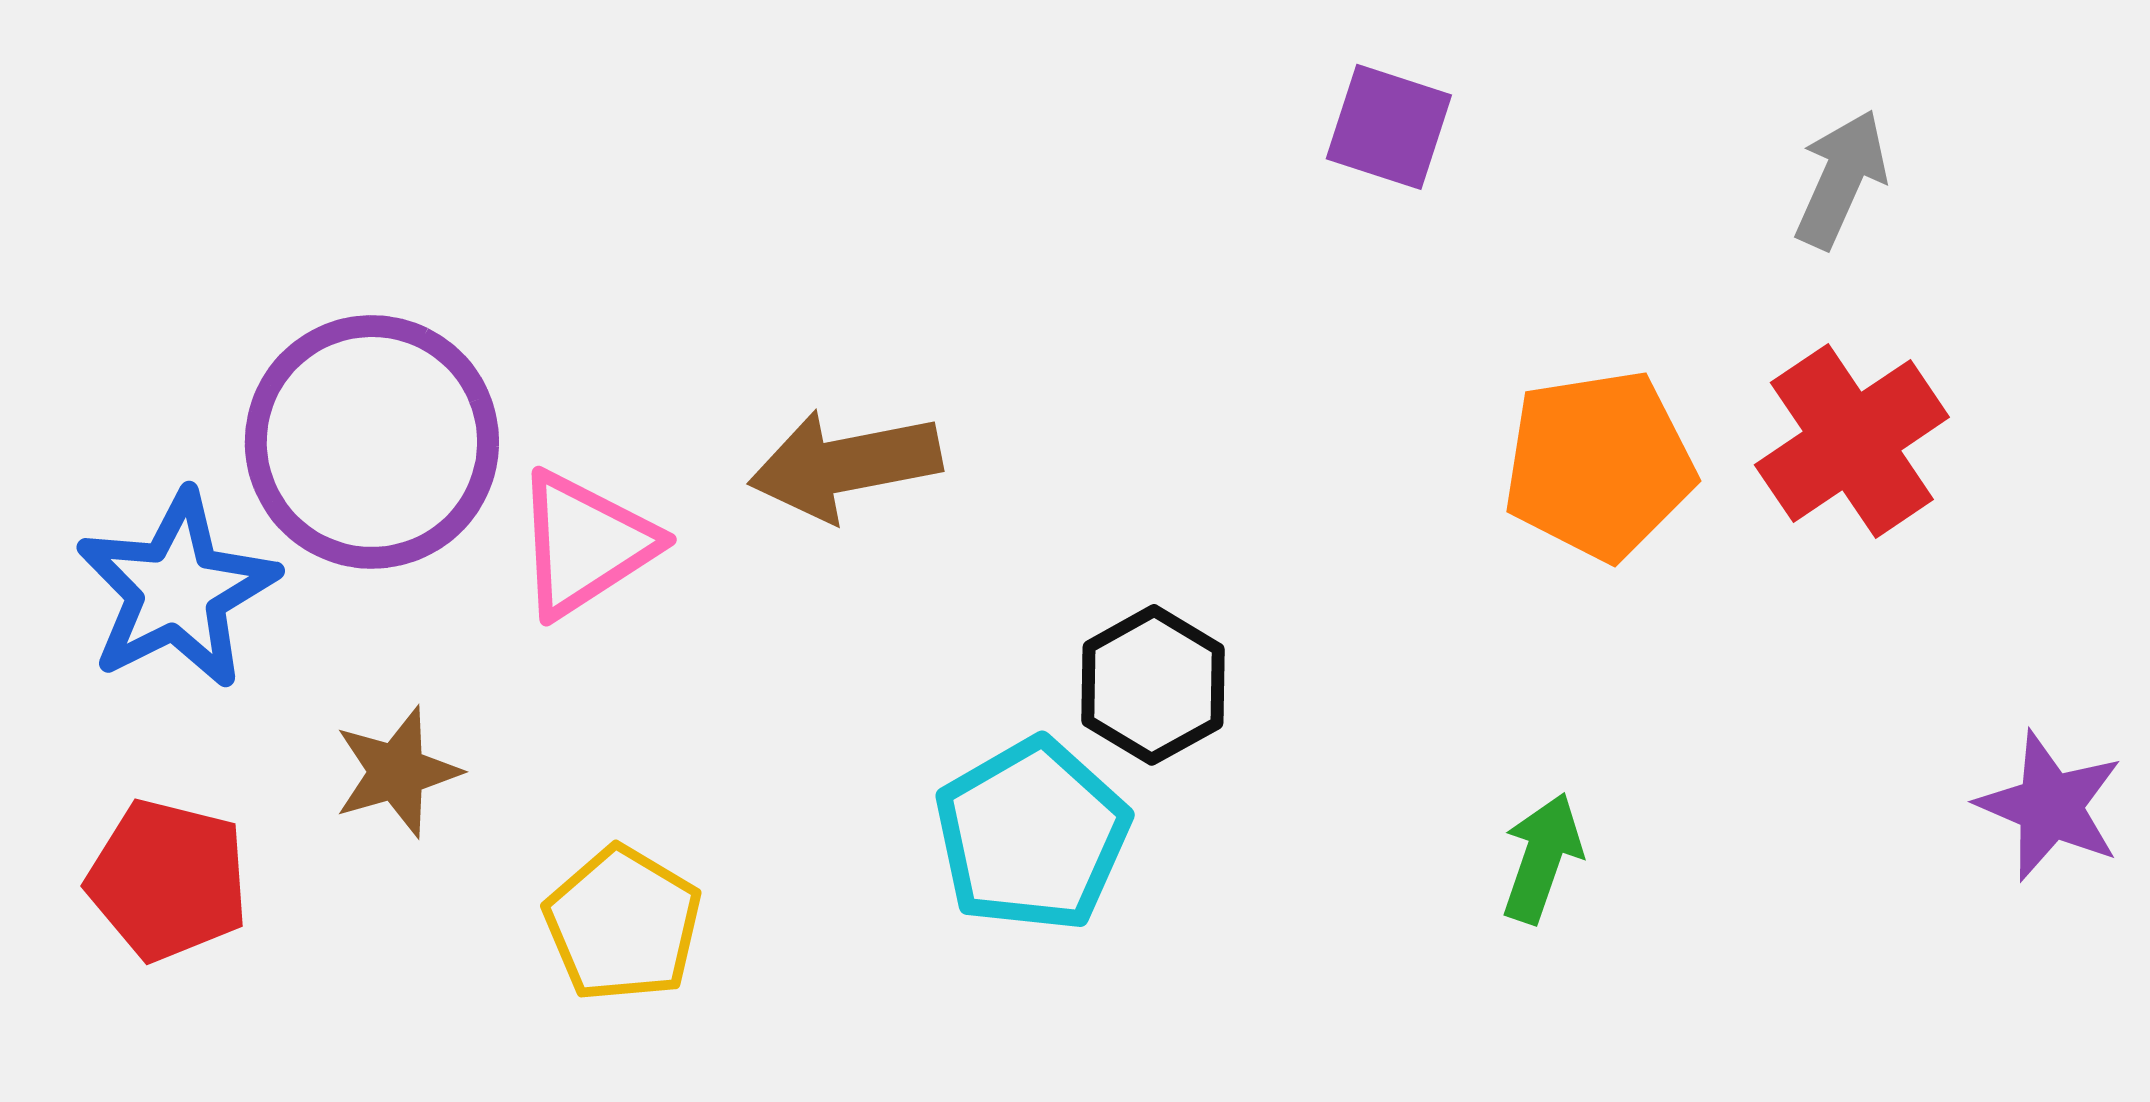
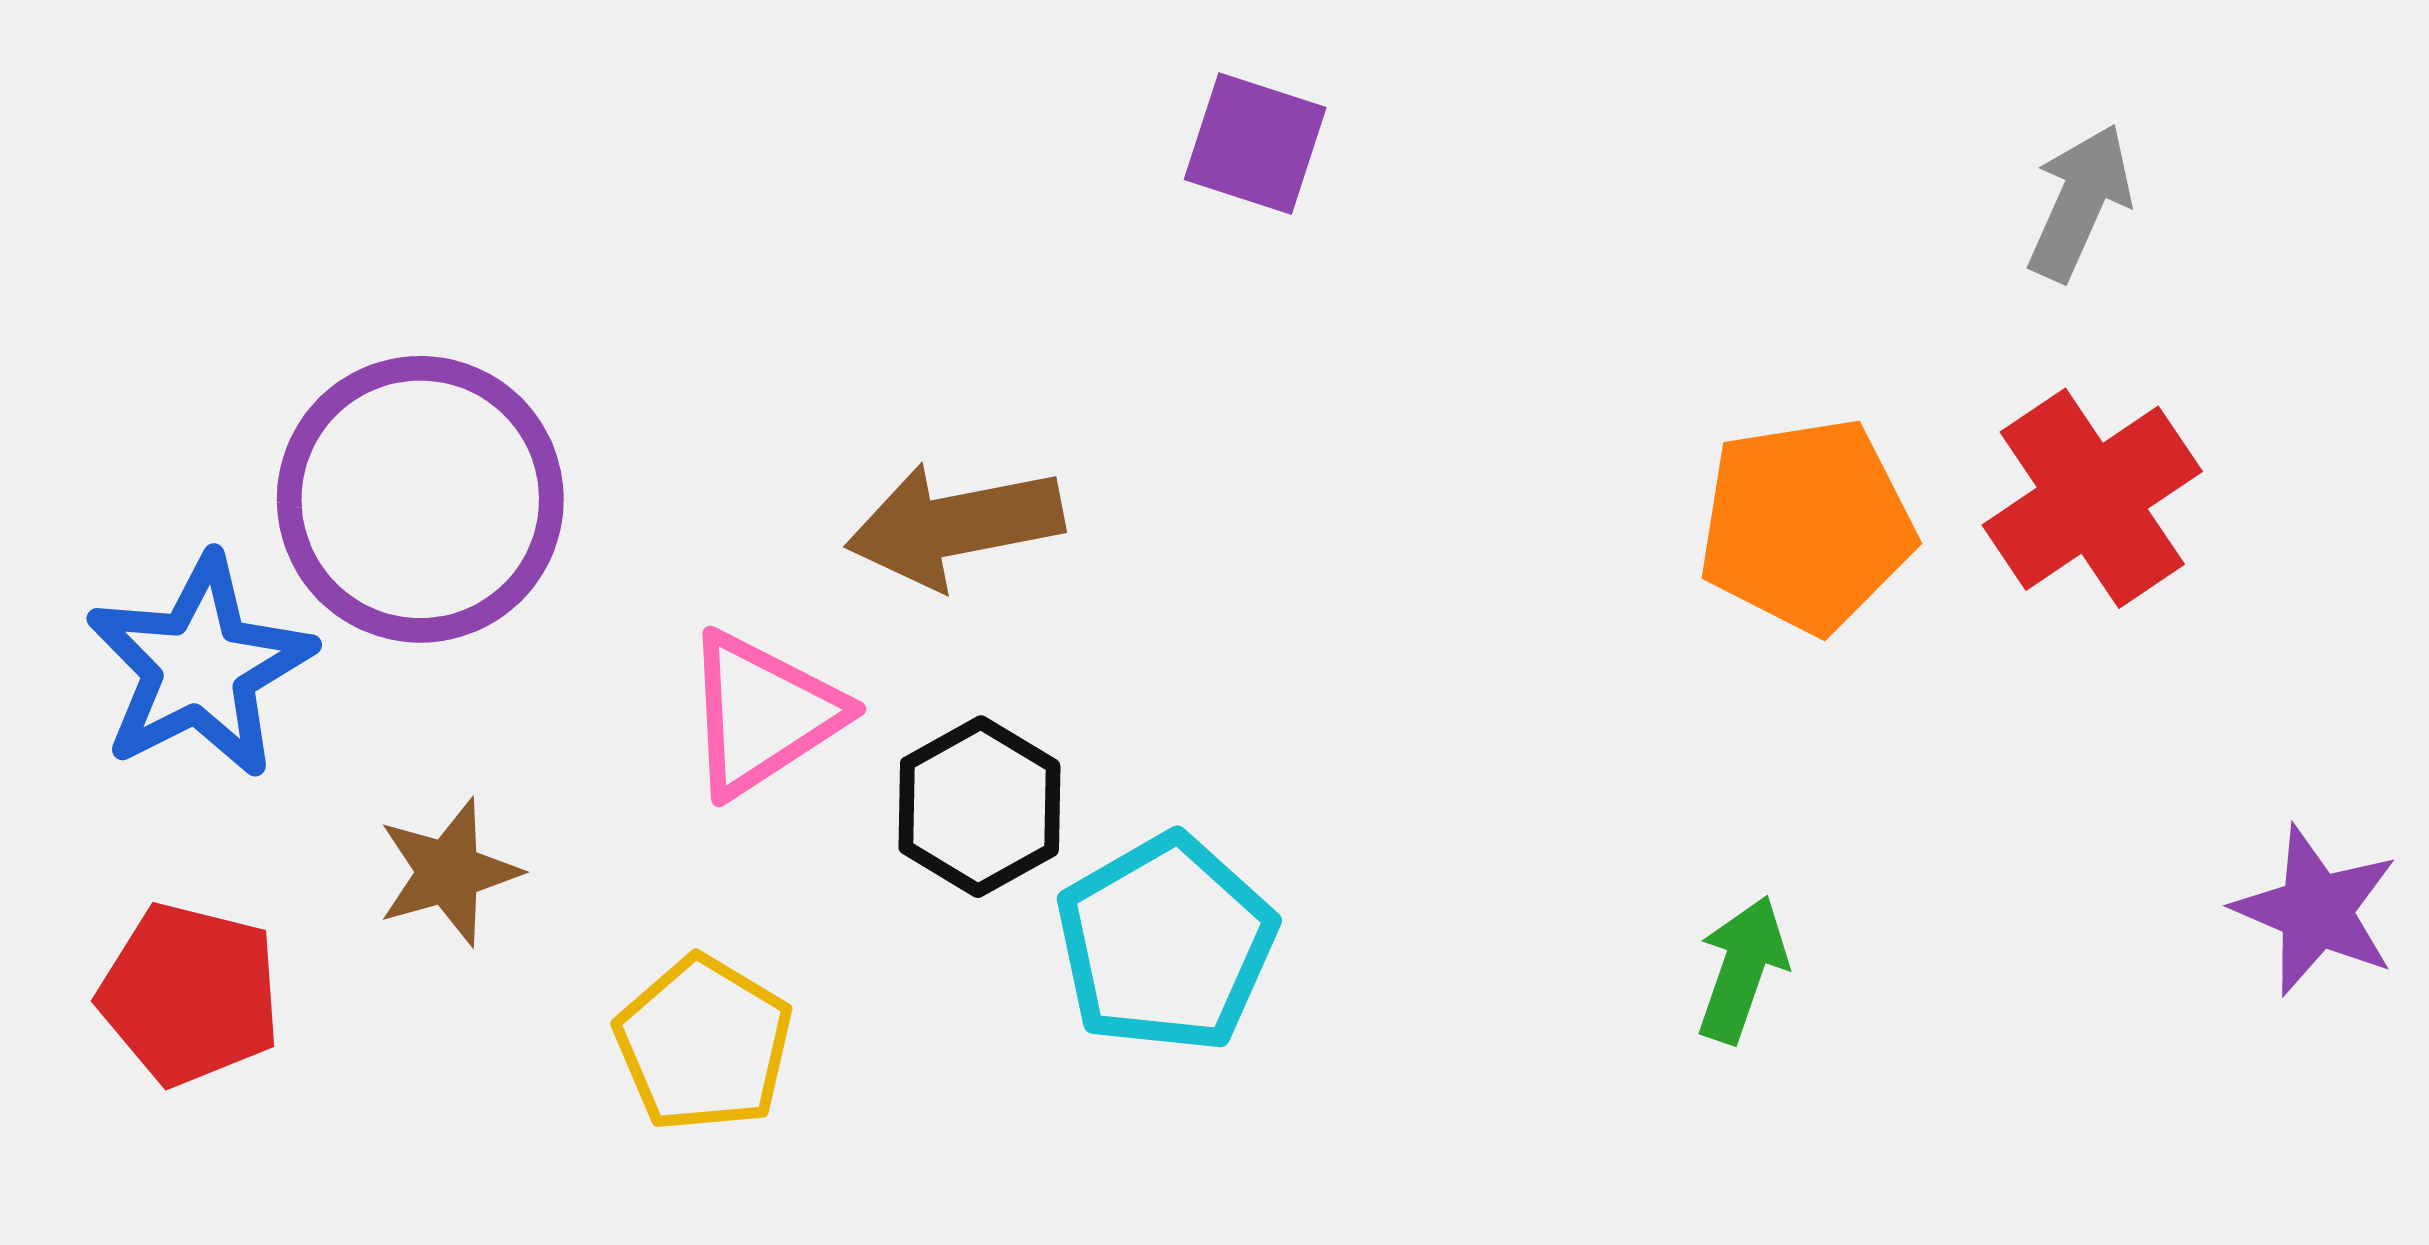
purple square: (1389, 127) -> (1255, 143), moved
pink triangle: (585, 544) -> (763, 714), moved
black hexagon: (1153, 685) -> (979, 807), moved

